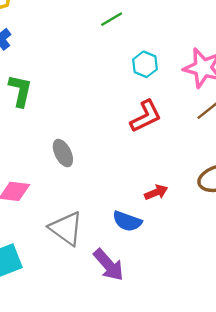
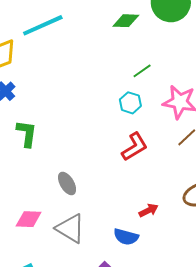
green line: (112, 19) -> (142, 71), moved
gray triangle: (66, 228) -> (70, 228), moved

